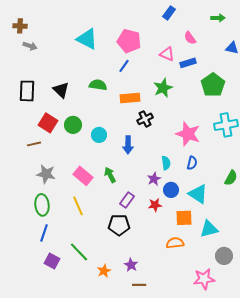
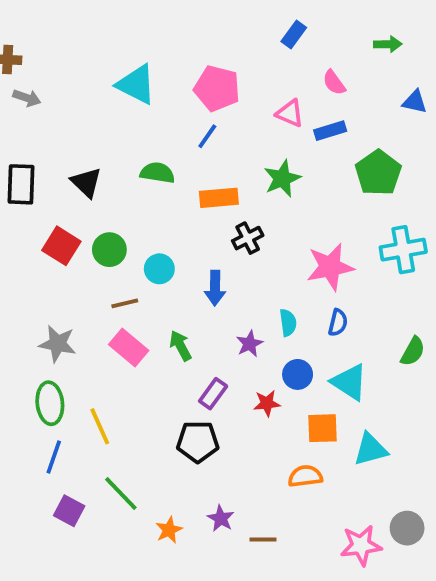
pink star: (188, 134) -> (330, 267), turned -30
brown line: (34, 144) -> (125, 303), moved
purple star: (154, 179) -> (250, 344), moved
yellow line: (78, 206) -> (100, 426), moved
gray circle: (224, 256) -> (407, 528), moved
brown line: (139, 285) -> (263, 540), moved

